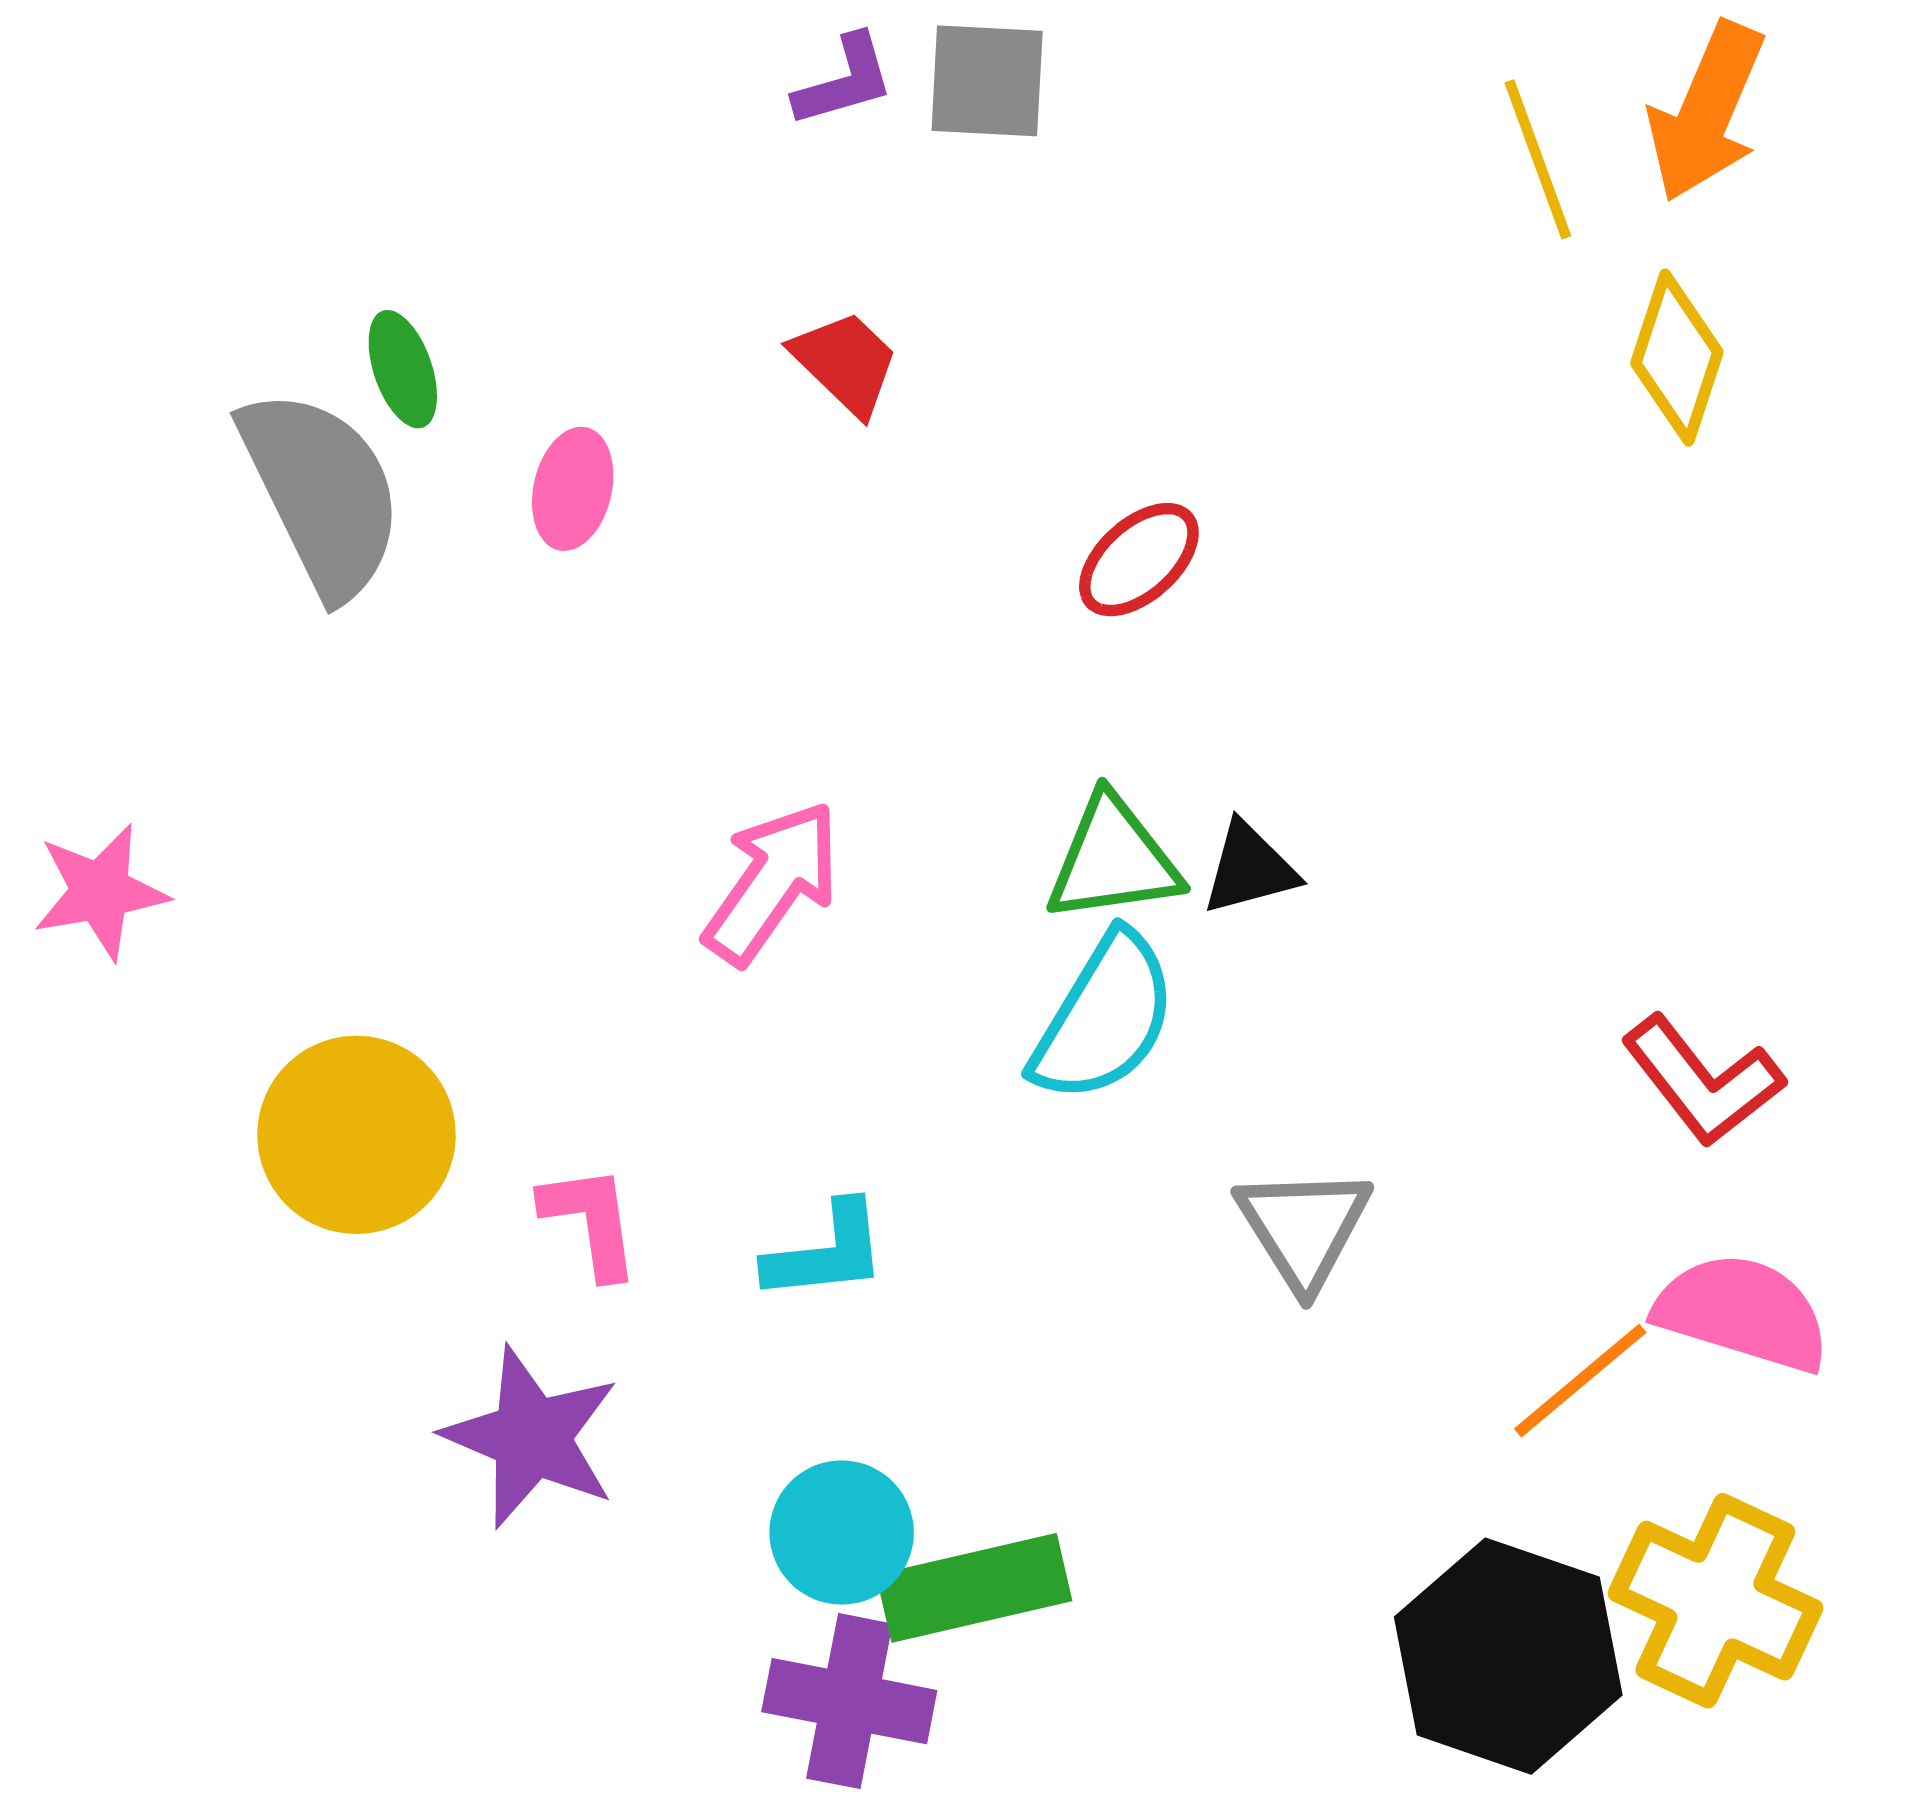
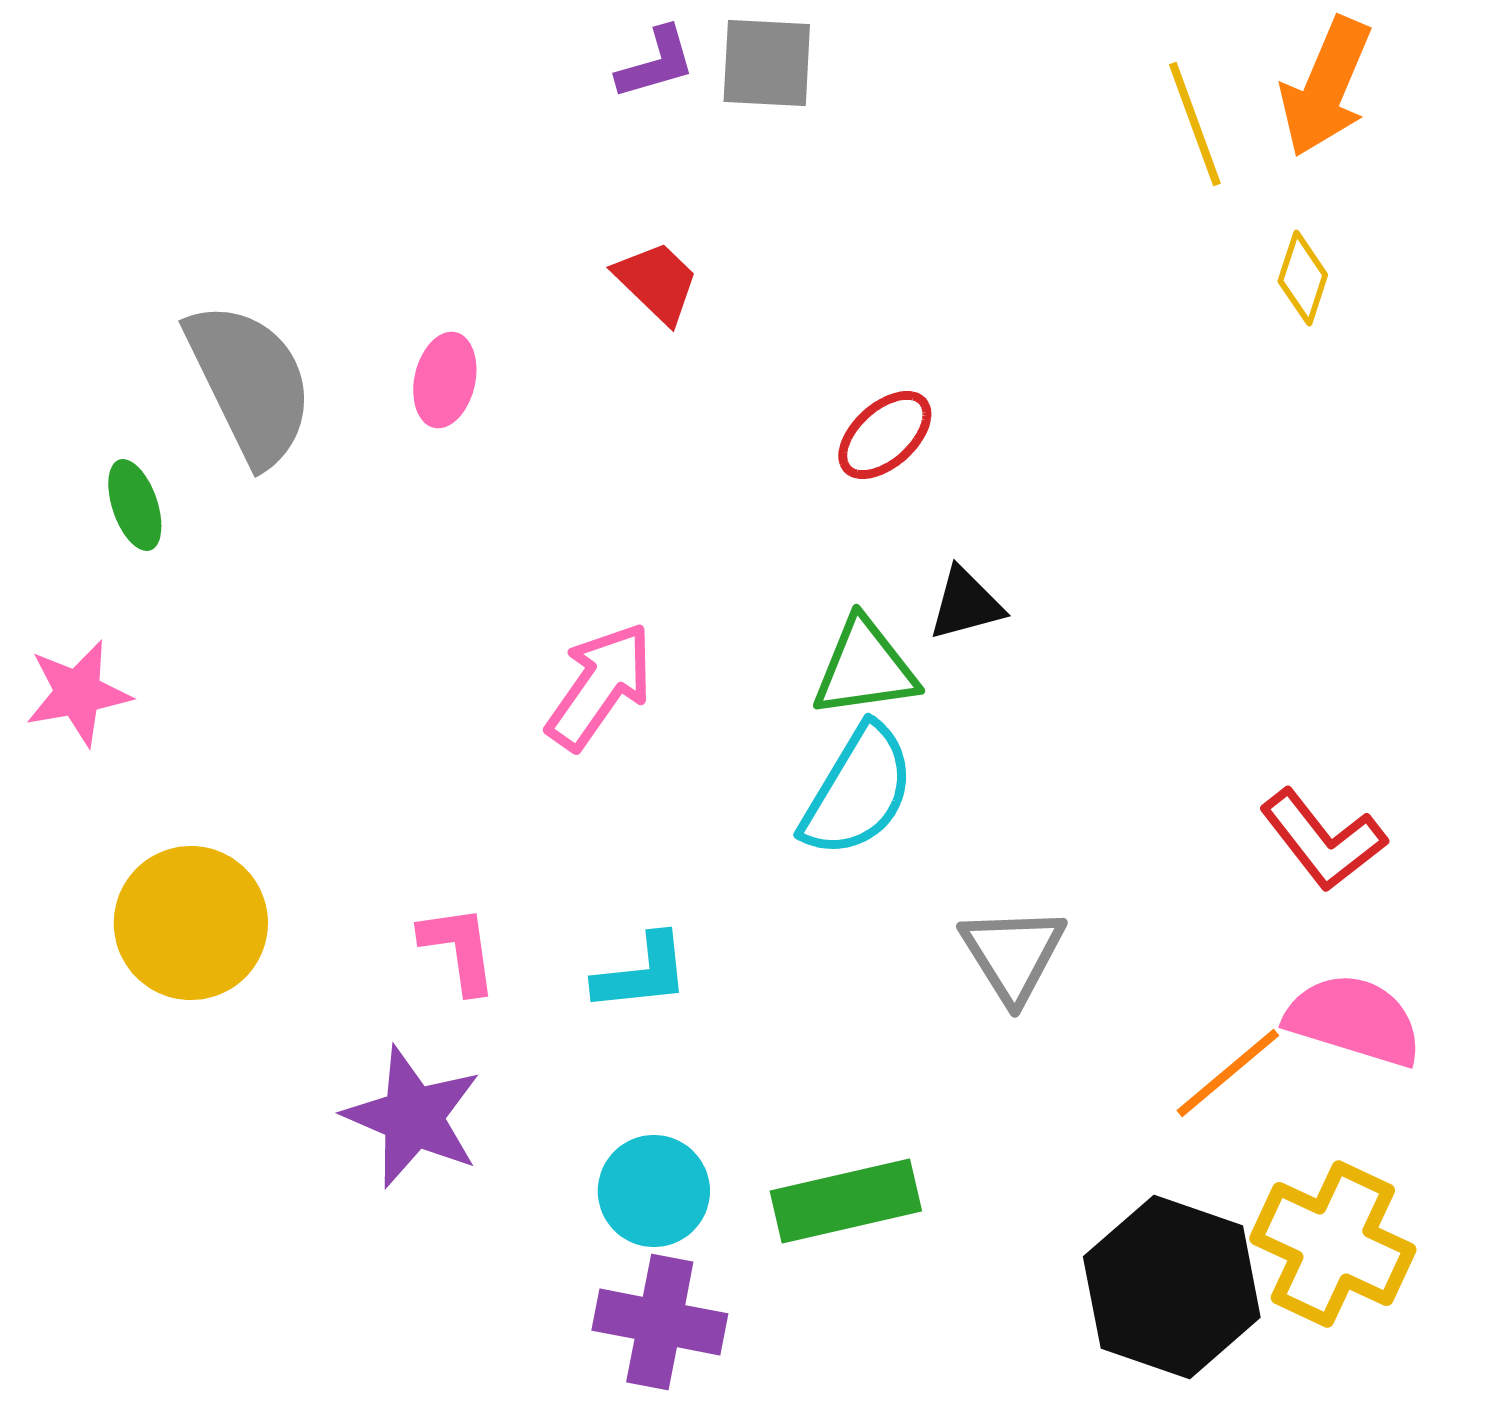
yellow diamond: (1677, 358) -> (1303, 278), size x0.7
green ellipse: (403, 369) -> (135, 505), moved
black triangle: (1250, 868) -> (966, 604), moved
yellow circle: (356, 1135) -> (191, 923), moved
green rectangle: (974, 1588) -> (846, 1201), moved

